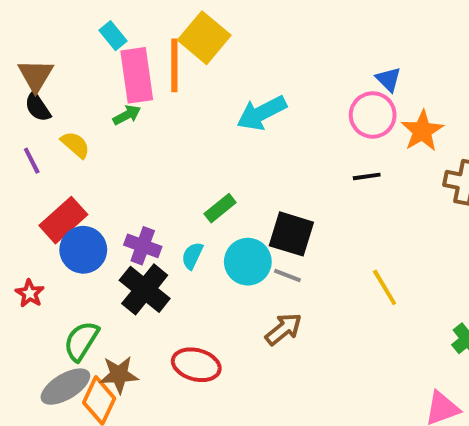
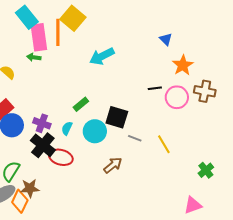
cyan rectangle: (113, 36) -> (27, 17), size x1.6
green arrow: (127, 115) -> (34, 57), turned -144
pink circle: (373, 115) -> (177, 97), moved
gray line: (287, 276) -> (135, 138), moved
red ellipse: (196, 365) -> (61, 157), moved

